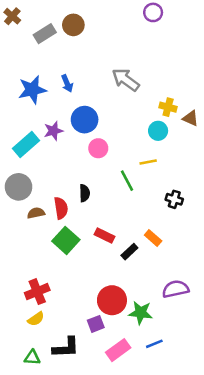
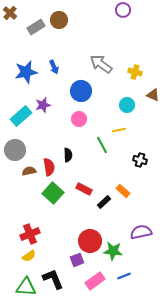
yellow cross: (168, 107) -> (135, 72), moved
blue circle: (85, 120) -> (81, 91), moved
black L-shape: (66, 348) -> (53, 279), turned -110
green triangle: (32, 358) -> (26, 287), size x1.5

